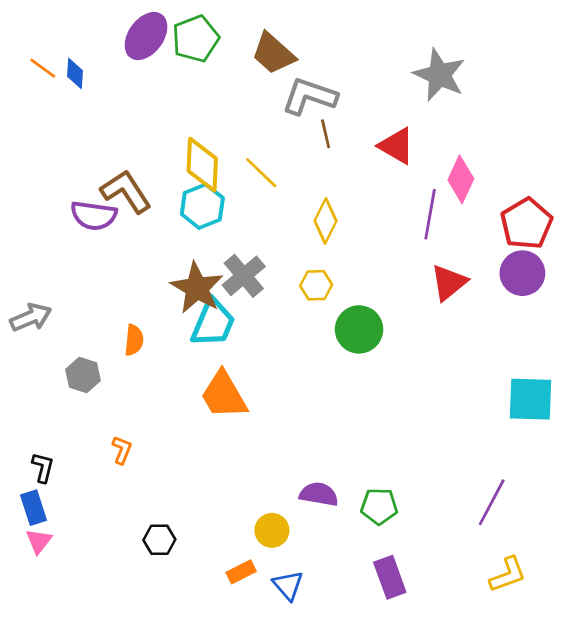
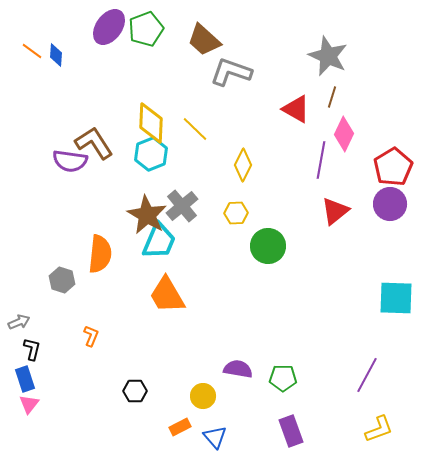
brown line: (326, 134) -> (332, 97), moved, turned 30
gray arrow: (31, 317) -> (19, 322), moved, size x0.7
orange semicircle: (134, 340) -> (100, 254), size x1.6
black hexagon: (159, 540) -> (135, 391), moved

